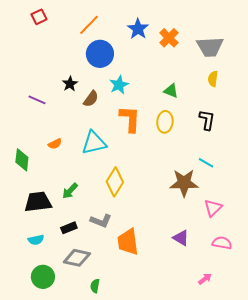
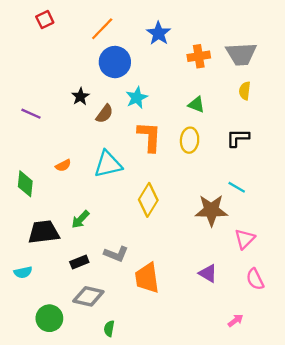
orange cross: (169, 38) -> (199, 56), moved, turned 36
purple line: (37, 100) -> (31, 114), moved
black L-shape: (207, 120) -> (238, 138), turned -100
yellow diamond: (115, 182) -> (148, 200), moved
cyan semicircle: (36, 240) -> (23, 272), moved
pink semicircle: (222, 243) -> (255, 279), turned -126

